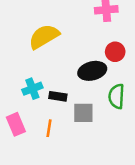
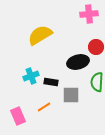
pink rectangle: (16, 124) -> (18, 116), moved
orange line: (49, 128) -> (44, 107), turned 48

